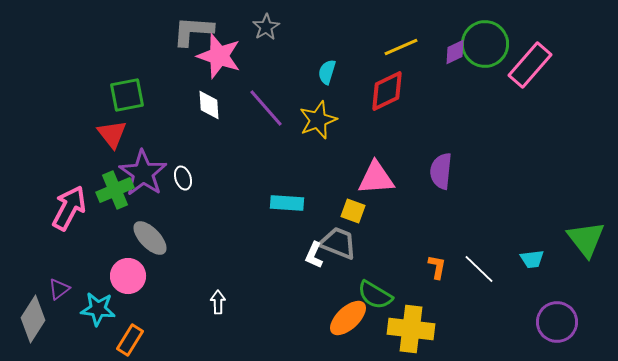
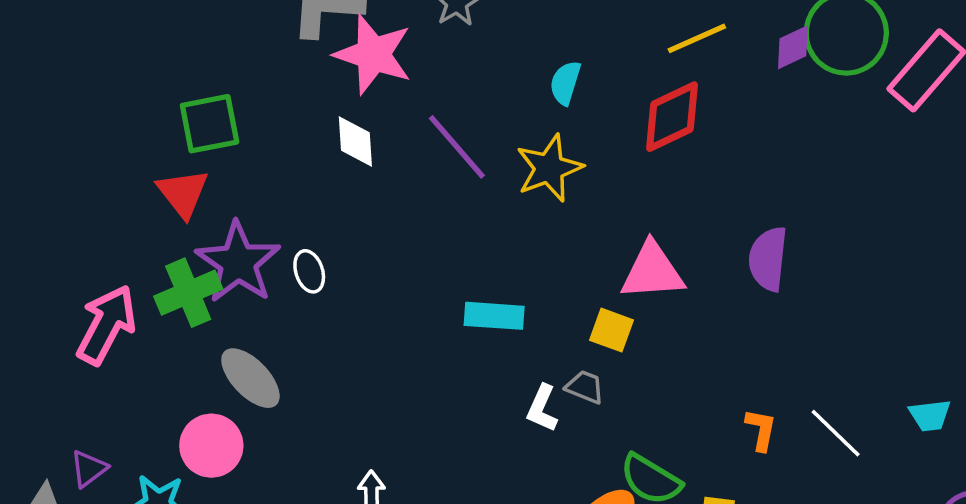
gray trapezoid: (338, 243) -> (585, 387), size x0.6

